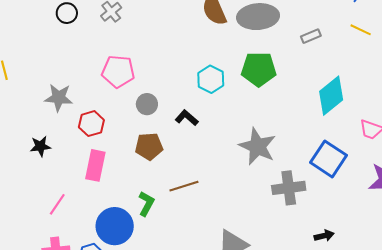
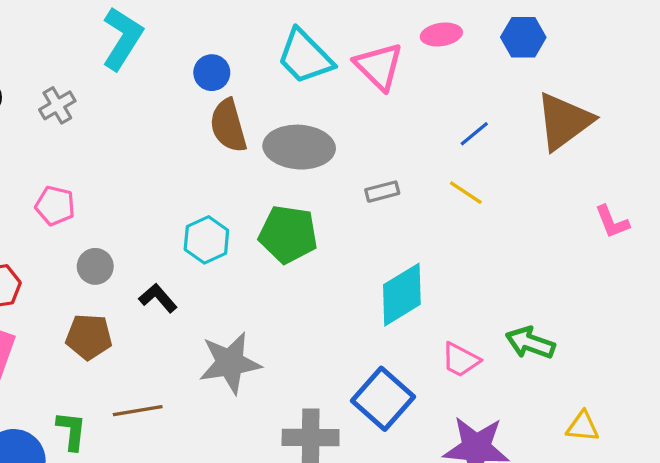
pink pentagon: (118, 71) -> (55, 206), size x0.7
gray star: (257, 146) -> (230, 363), moved, turned 30
green L-shape: (146, 204) -> (71, 431), turned -30

